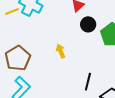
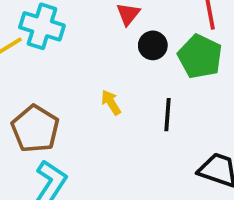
black line: (88, 82) -> (168, 115), moved

